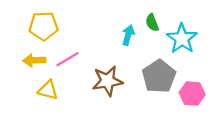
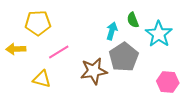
yellow arrow: (34, 60) -> (16, 49), moved
gray pentagon: (159, 76) -> (124, 57), moved

